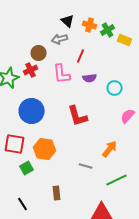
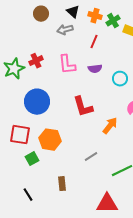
brown circle: (39, 53) -> (41, 14), moved
red line: (81, 56) -> (94, 42), moved
orange arrow: (110, 149) -> (110, 126), moved
gray line: (86, 166) -> (91, 157), turned -48

